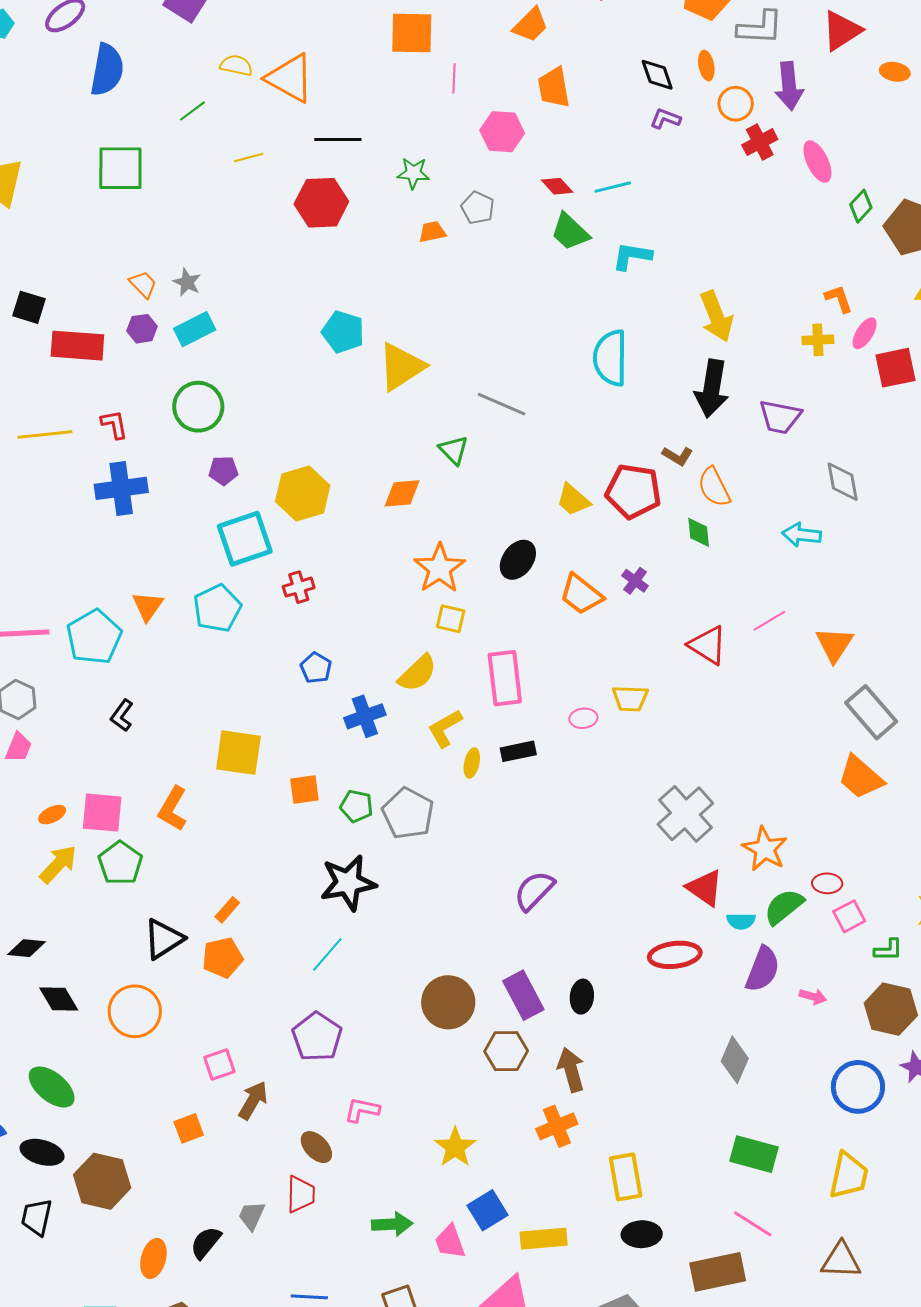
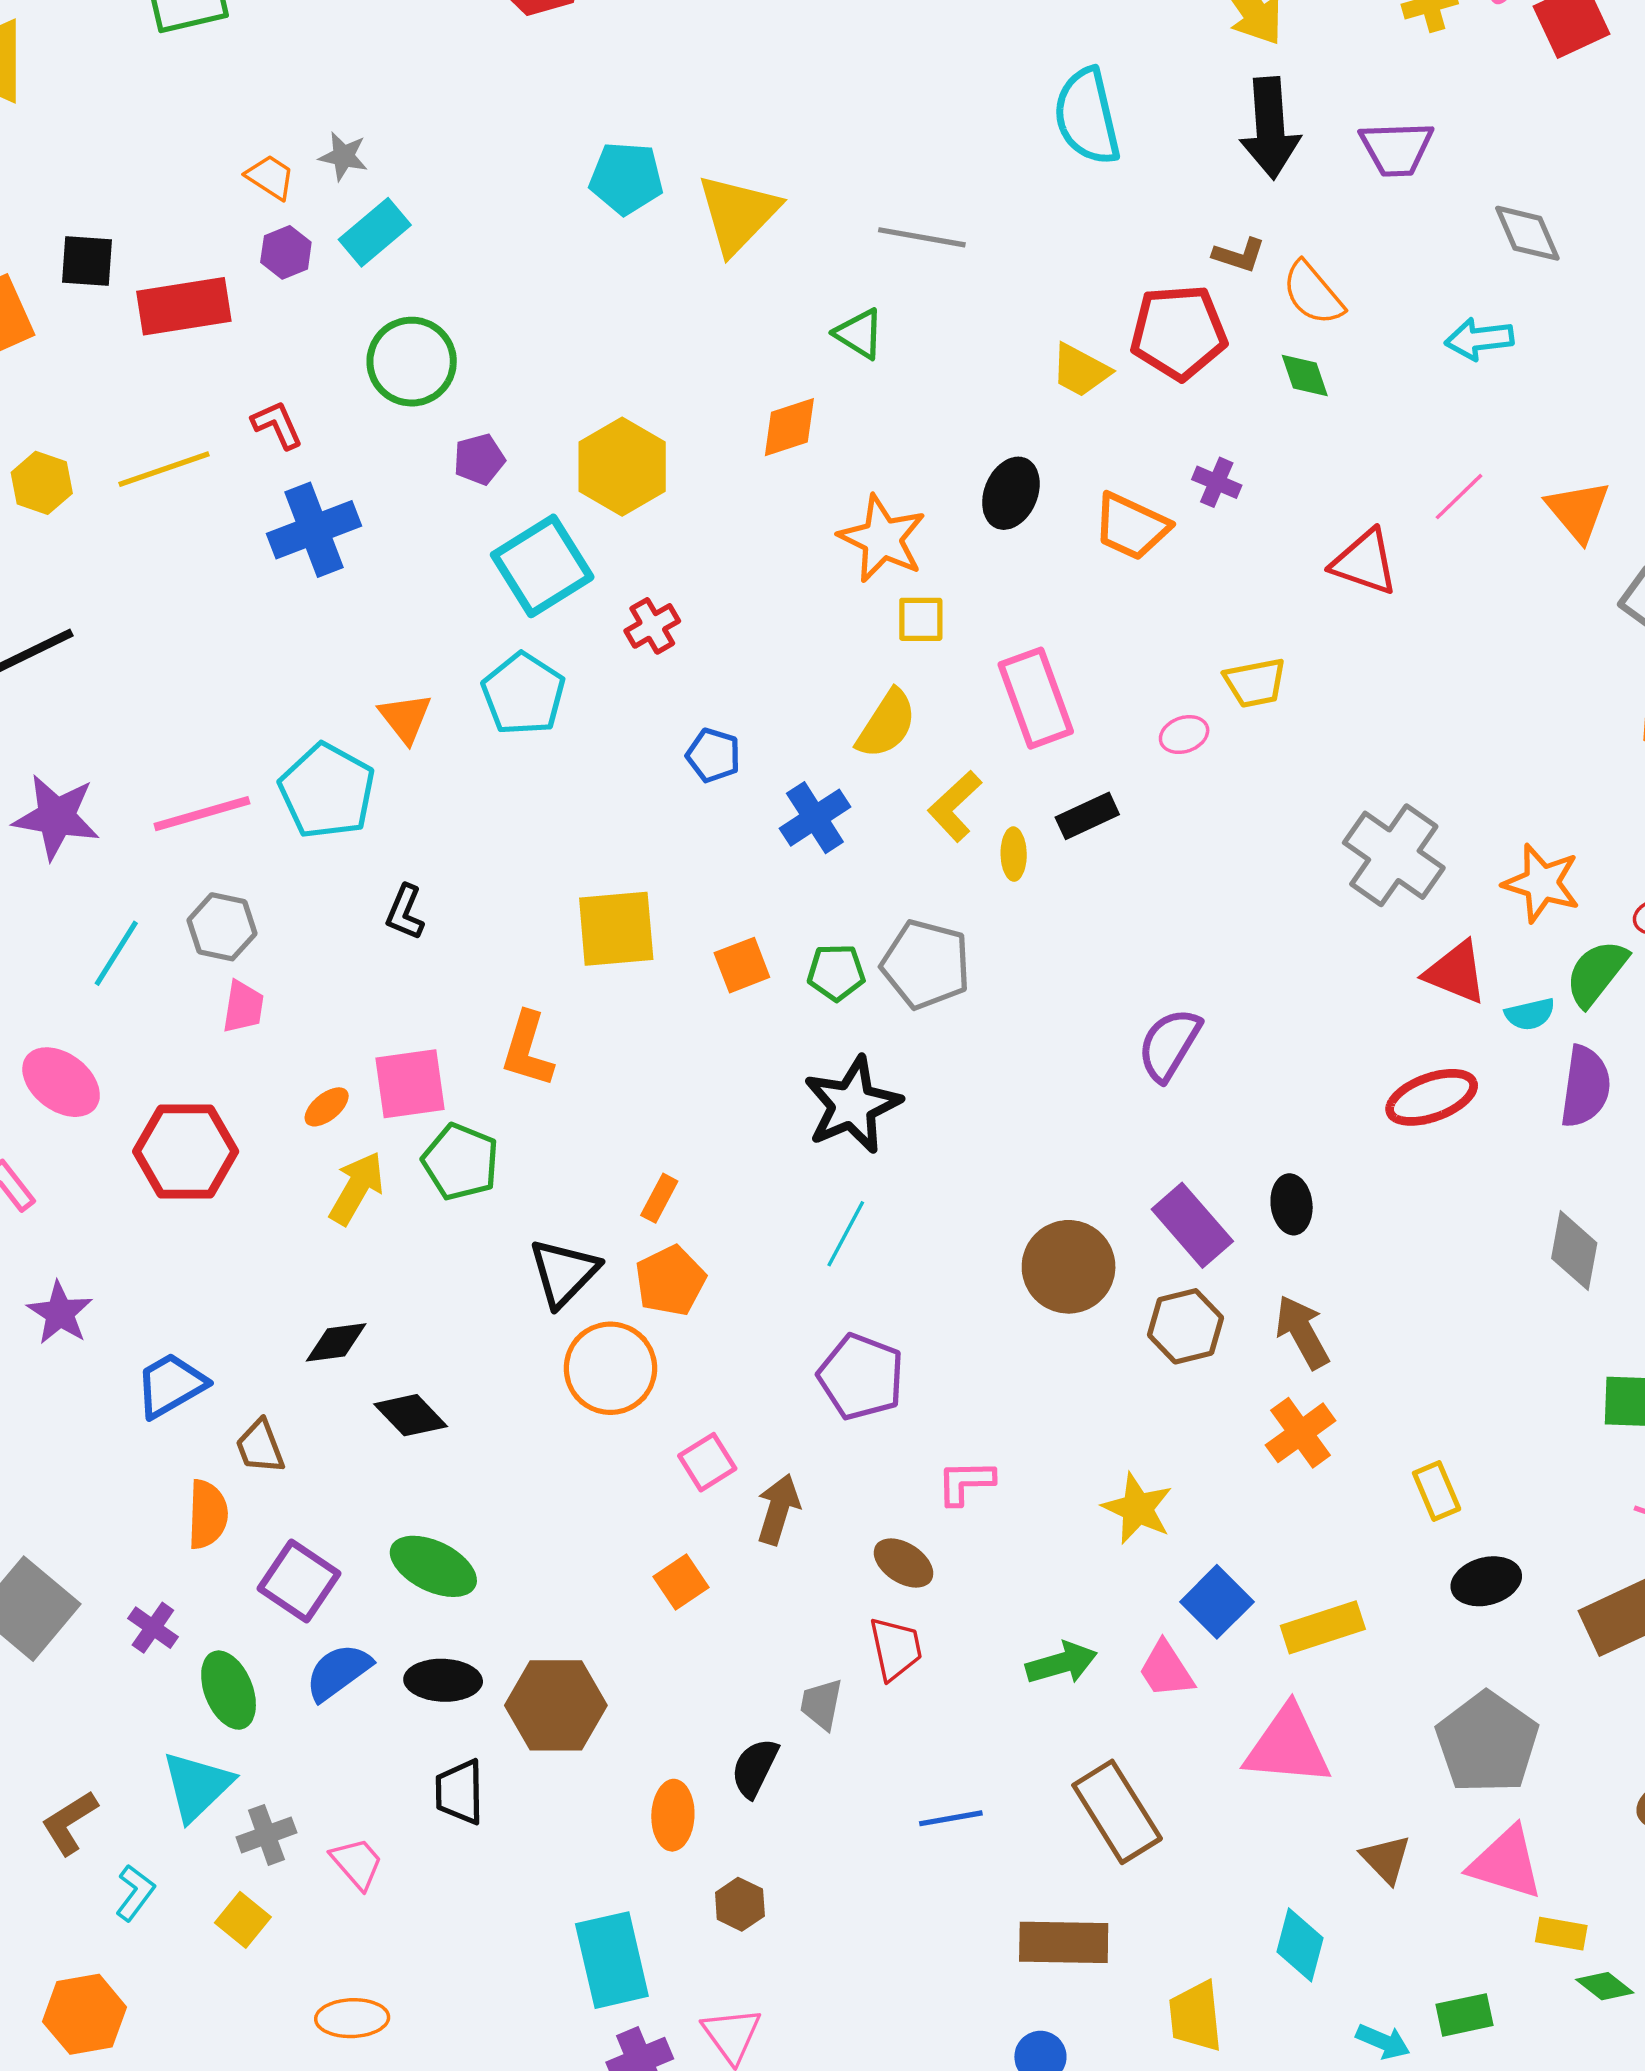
orange circle: (135, 1011) -> (610, 1368), moved
yellow rectangle: (626, 1177) -> (1437, 1491), size x0.7

